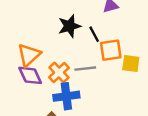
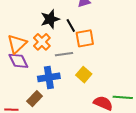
yellow square: (131, 63) -> (84, 75), moved, turned 35
orange cross: (59, 73) -> (42, 42), moved

